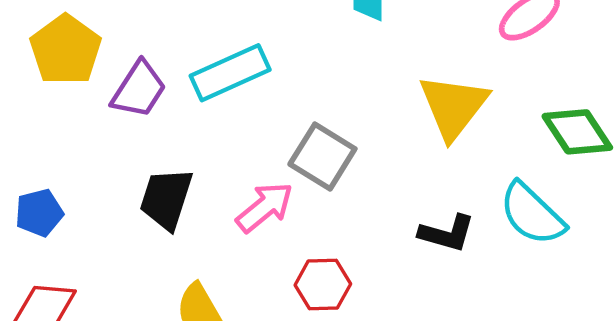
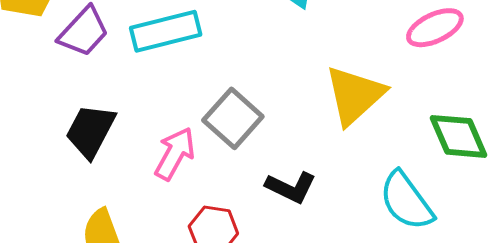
pink arrow: (265, 207) -> (175, 154), turned -32
black L-shape: (447, 233) -> (291, 187), moved

